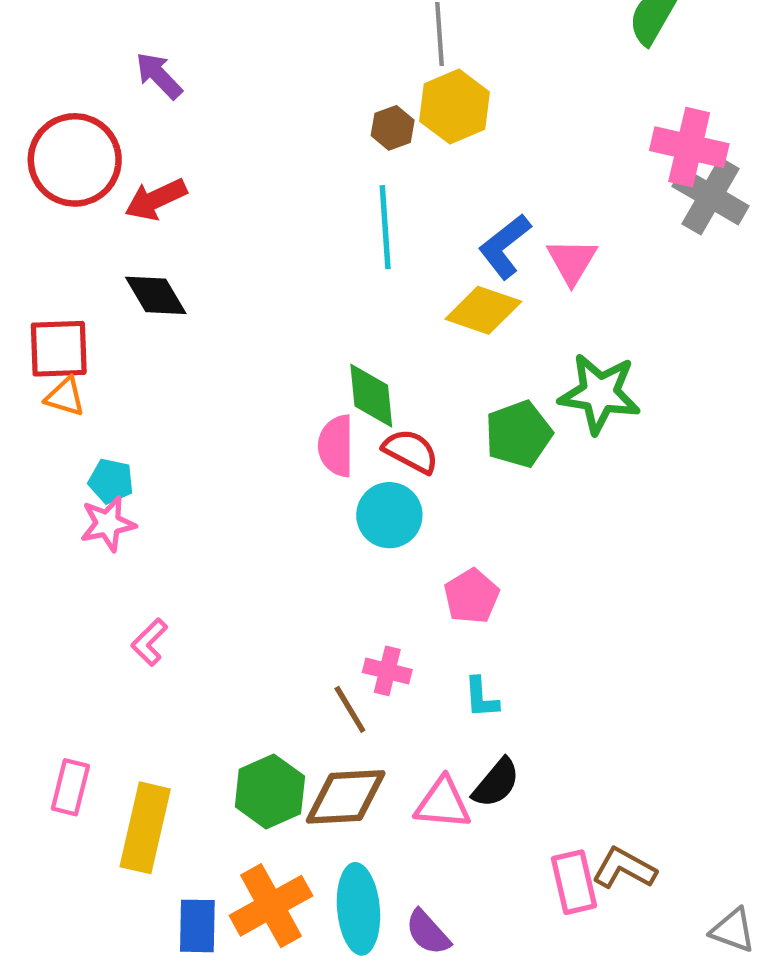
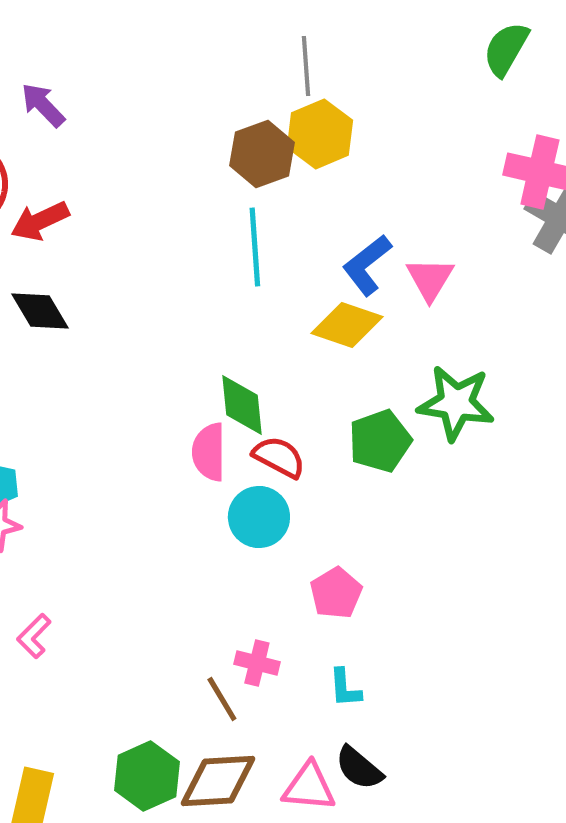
brown hexagon: (393, 128) -> (262, 154), size x1.6
black semicircle: (496, 783) -> (359, 768), turned 90

